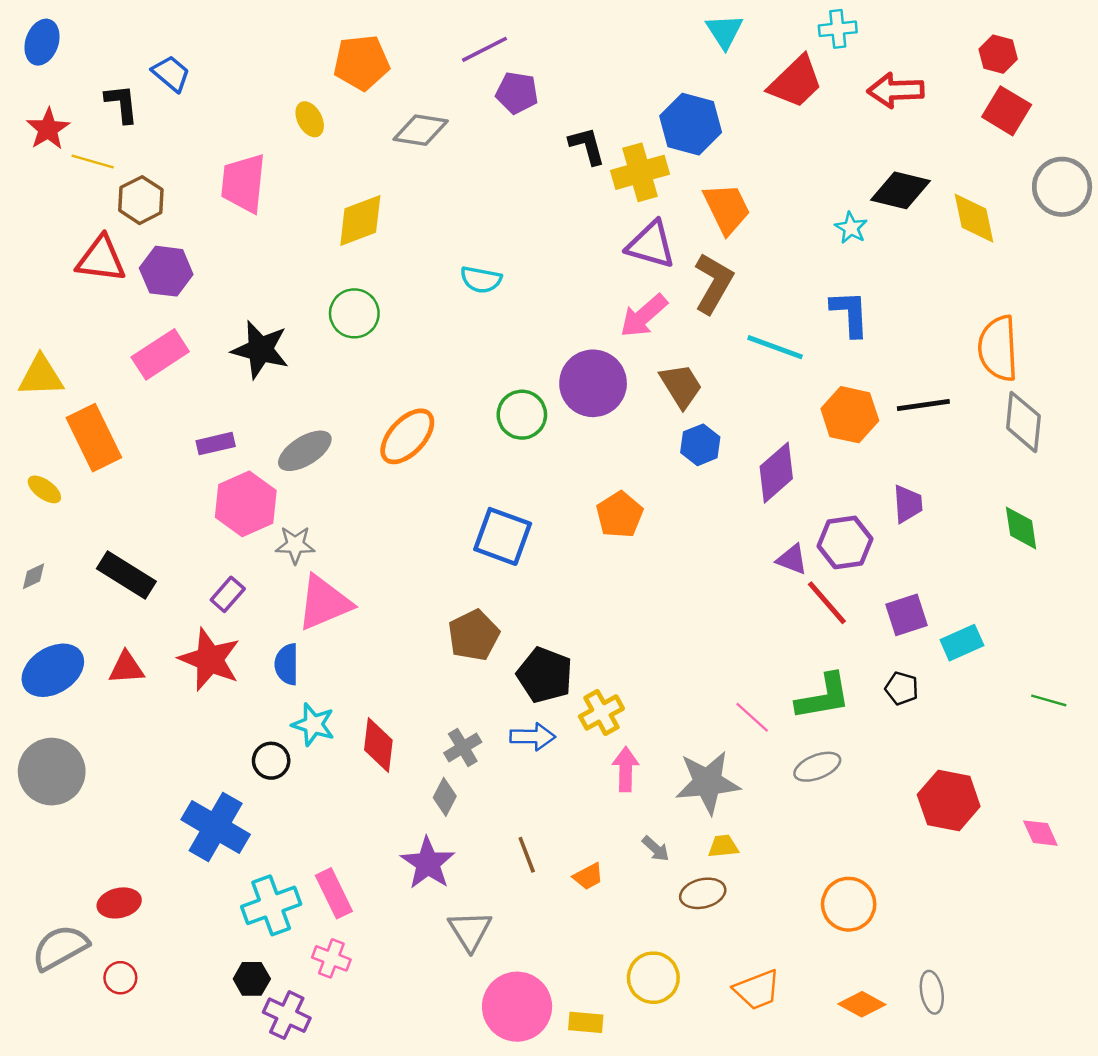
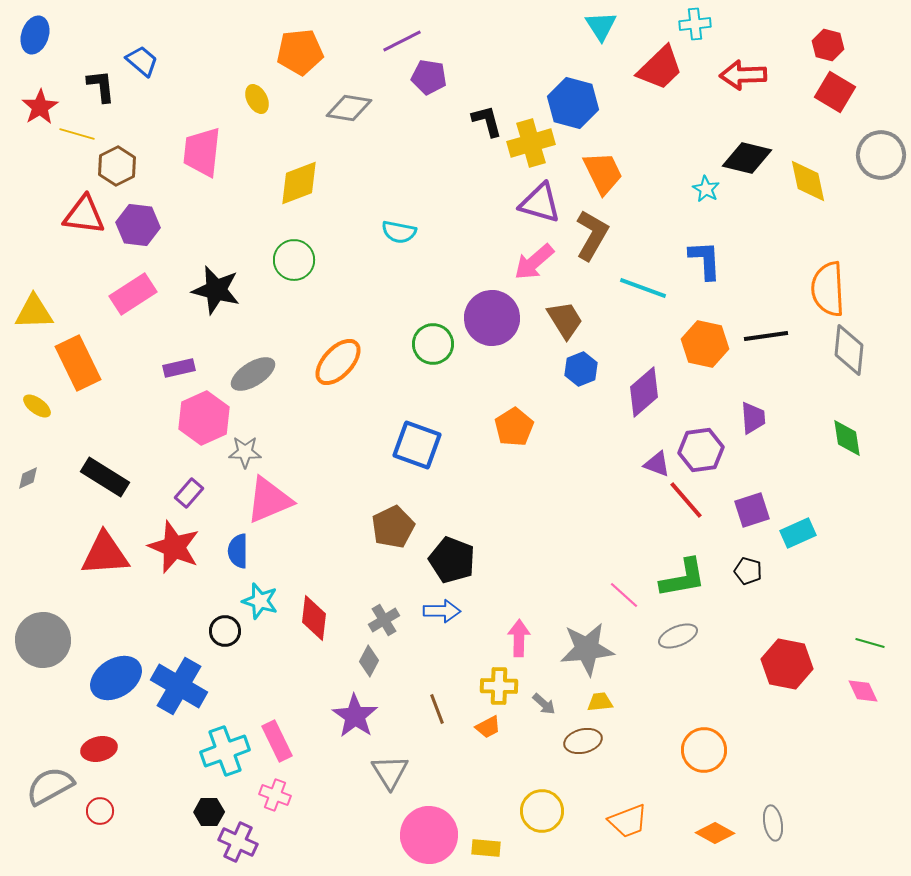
red triangle: (126, 668) -> (105, 554), size x1.6
blue ellipse: (53, 670) -> (116, 678), moved
green line: (1049, 700) -> (870, 643), moved
yellow cross: (601, 712) -> (499, 686), moved, turned 30

